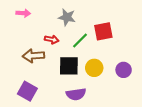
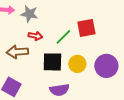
gray star: (67, 17) -> (29, 14), moved
purple circle: (124, 70) -> (106, 66), size x1.5

